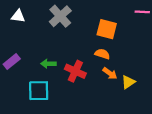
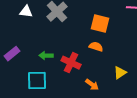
white triangle: (18, 16) -> (26, 12), moved
orange arrow: (110, 73) -> (92, 85), moved

